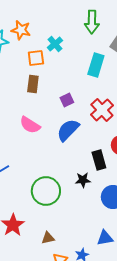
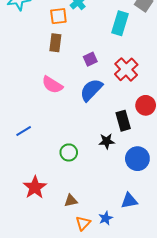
green circle: (46, 191) -> (69, 152), size x0.6

